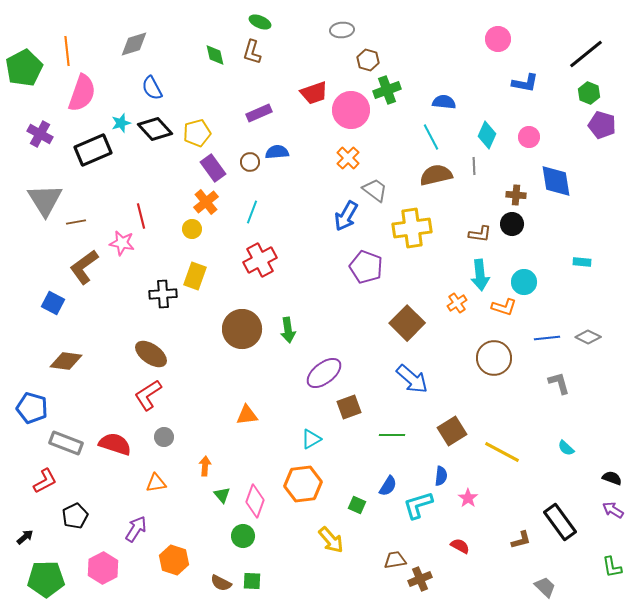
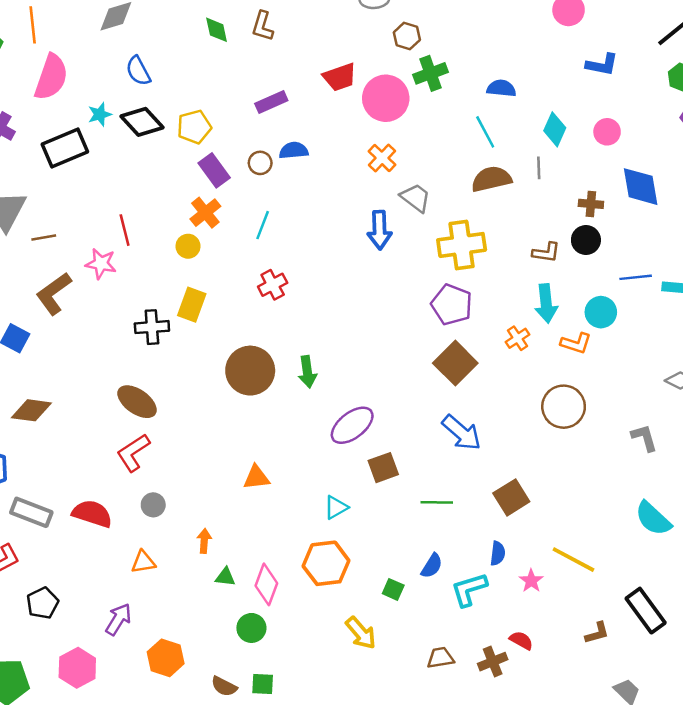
blue arrow: (346, 216) -> (380, 230), turned -32
red cross: (260, 260) -> (273, 285), size x0.7
purple pentagon: (366, 267) -> (452, 305), moved
blue line: (547, 338) -> (636, 277), moved
cyan semicircle: (566, 448) -> (653, 519), size x1.8
yellow line: (502, 452) -> (573, 560), moved
green triangle: (222, 495) -> (225, 577), turned -42
brown cross: (420, 579) -> (493, 662), moved

